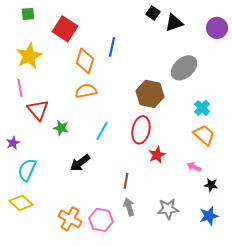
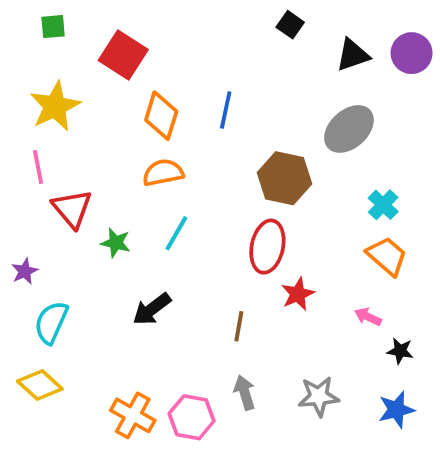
black triangle: (174, 23) -> (353, 55), moved
blue line: (112, 47) -> (226, 110), moved
cyan line: (102, 131) -> (176, 233), moved
brown line: (126, 181) -> (239, 326), moved

